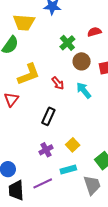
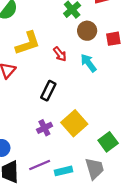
yellow square: (73, 145) -> (74, 123), size x1.6
cyan rectangle: (68, 170) -> (64, 171), moved

